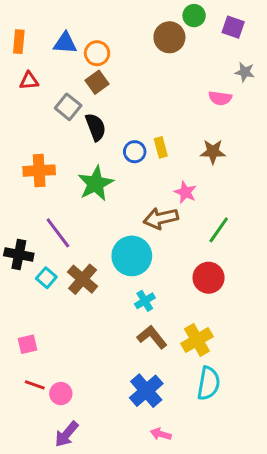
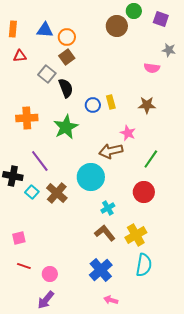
cyan cross: (145, 301) -> (108, 208), moved
pink circle: (61, 394) -> (50, 274), moved

